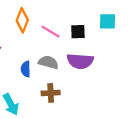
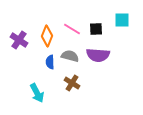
orange diamond: (22, 20) -> (47, 36), moved
brown cross: (51, 93) -> (72, 83), turned 35

